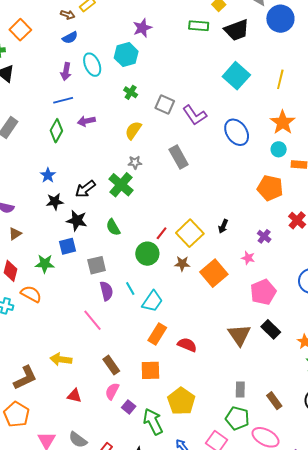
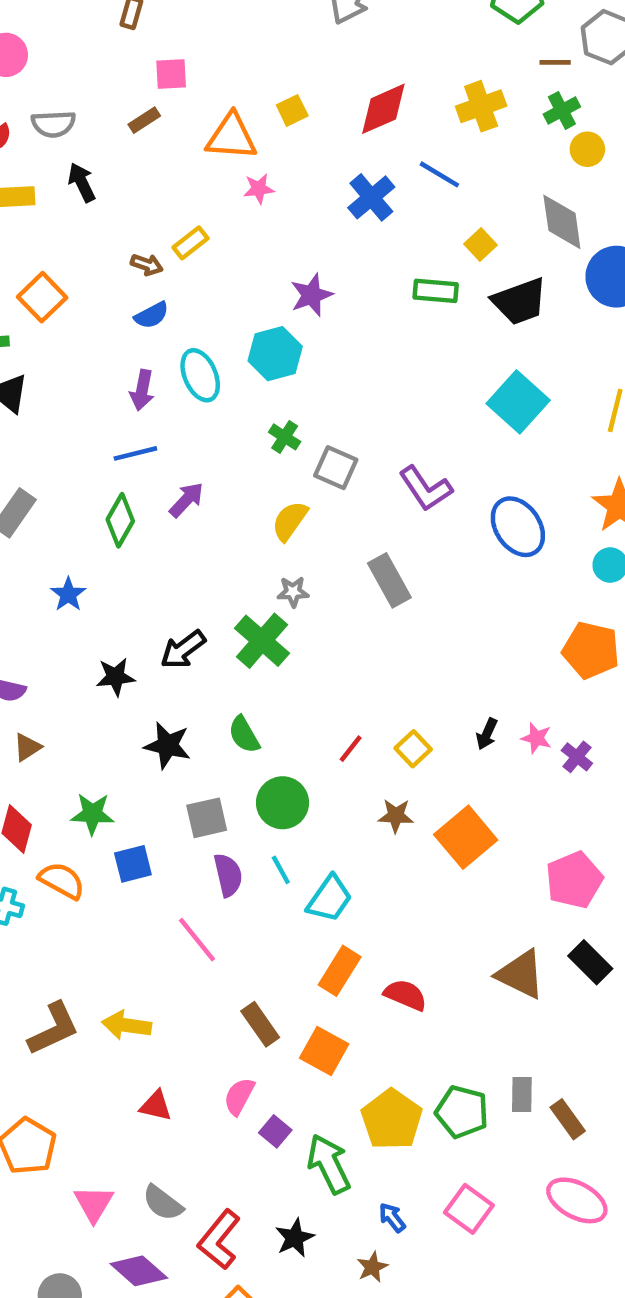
gray square: (165, 104) -> (336, 468), moved
purple arrow: (86, 121) -> (186, 500), turned 144
blue star: (48, 175) -> (68, 594), moved
black star: (77, 221) -> (167, 745), moved
yellow square: (190, 233) -> (413, 749), size x0.6
blue square: (67, 246) -> (133, 864), moved
green circle: (147, 254) -> (283, 803), moved
pink star: (248, 258) -> (536, 738), moved
brown triangle: (239, 335) -> (521, 974), turned -30
brown rectangle: (111, 365) -> (260, 1024), moved
orange square: (150, 370) -> (324, 1051), turned 30
brown L-shape: (25, 378) -> (54, 1029), moved
brown rectangle: (274, 401) -> (568, 1119), moved
green pentagon: (237, 418) -> (462, 1112), moved

